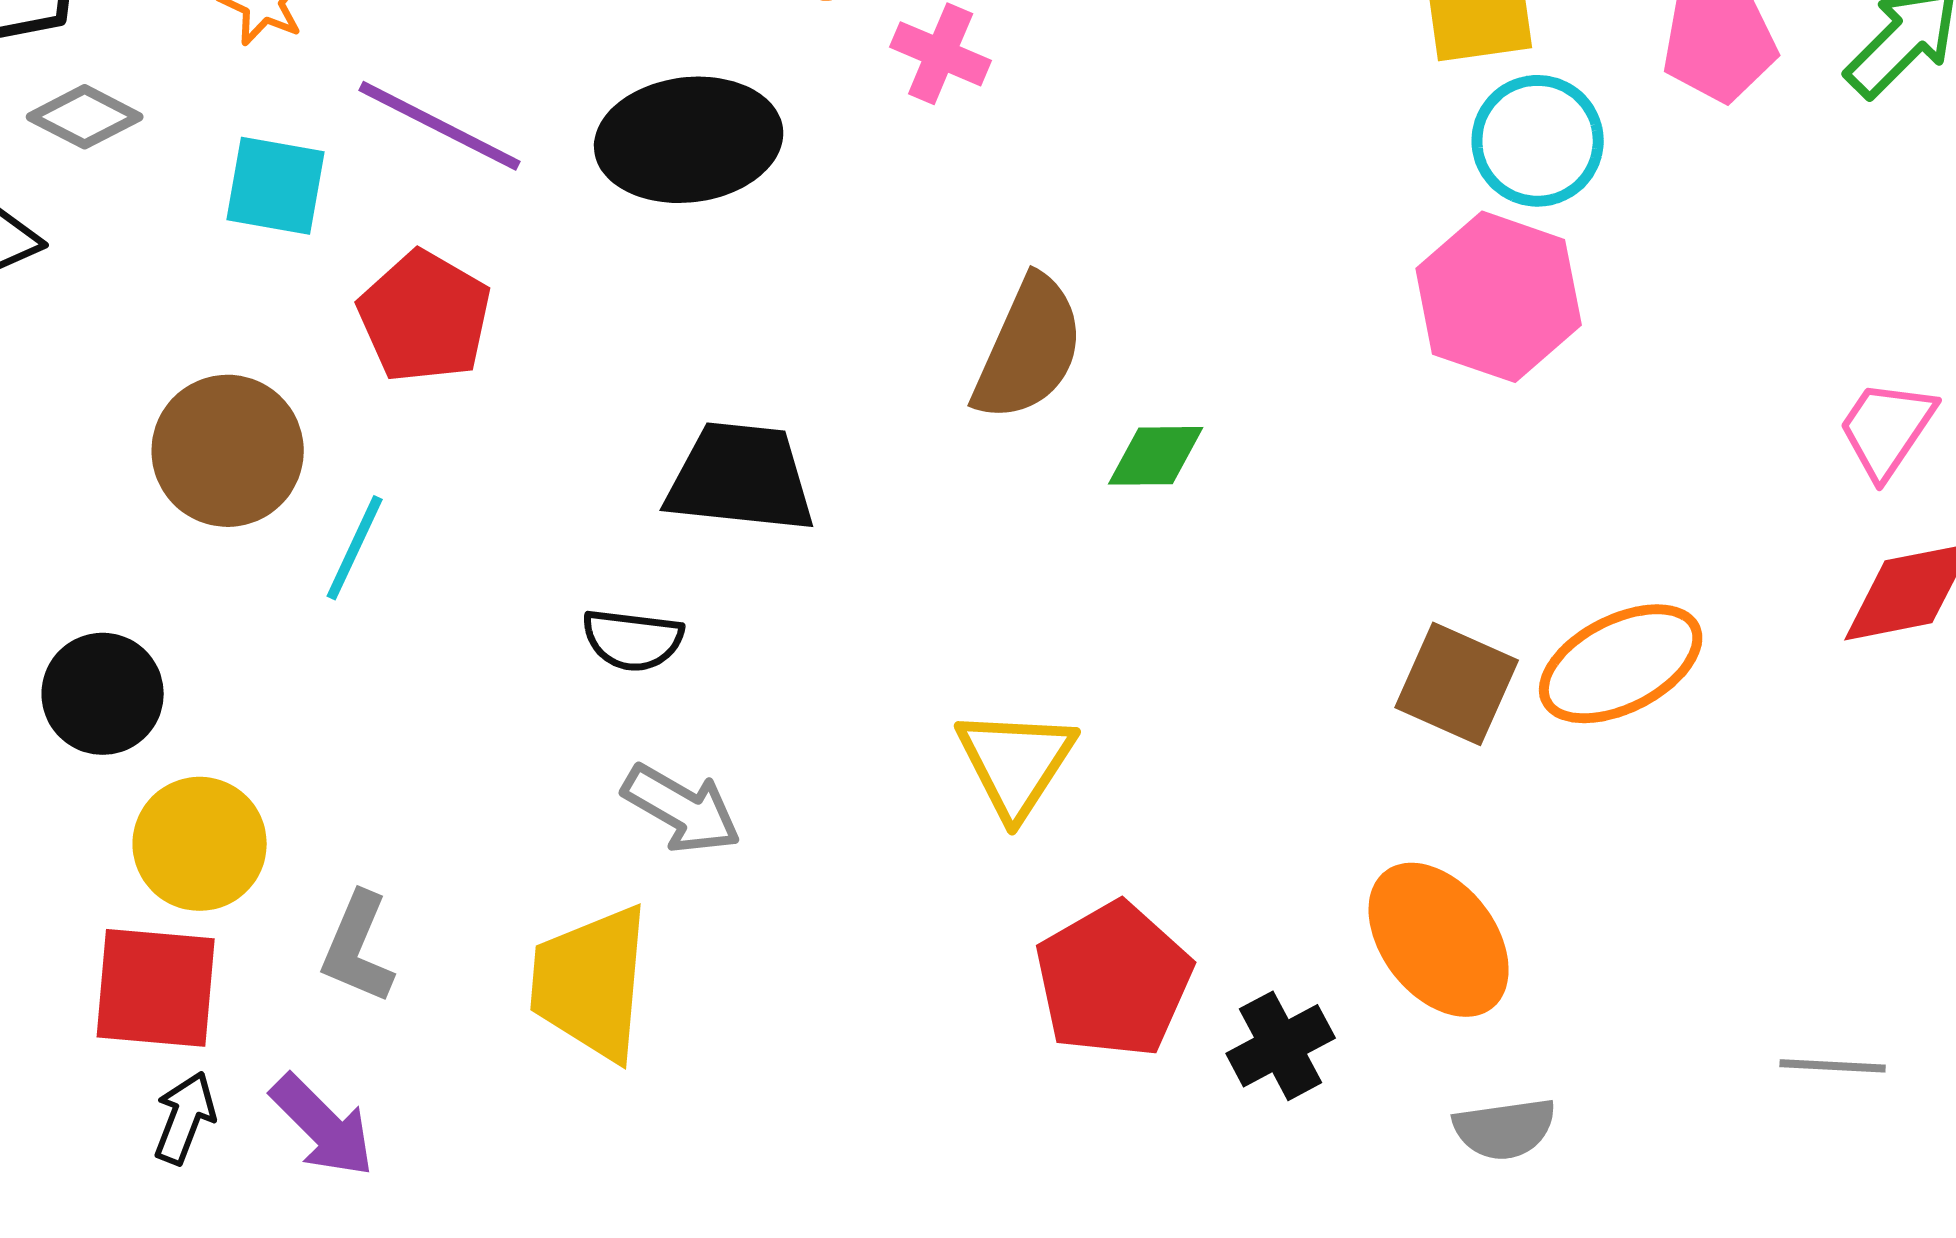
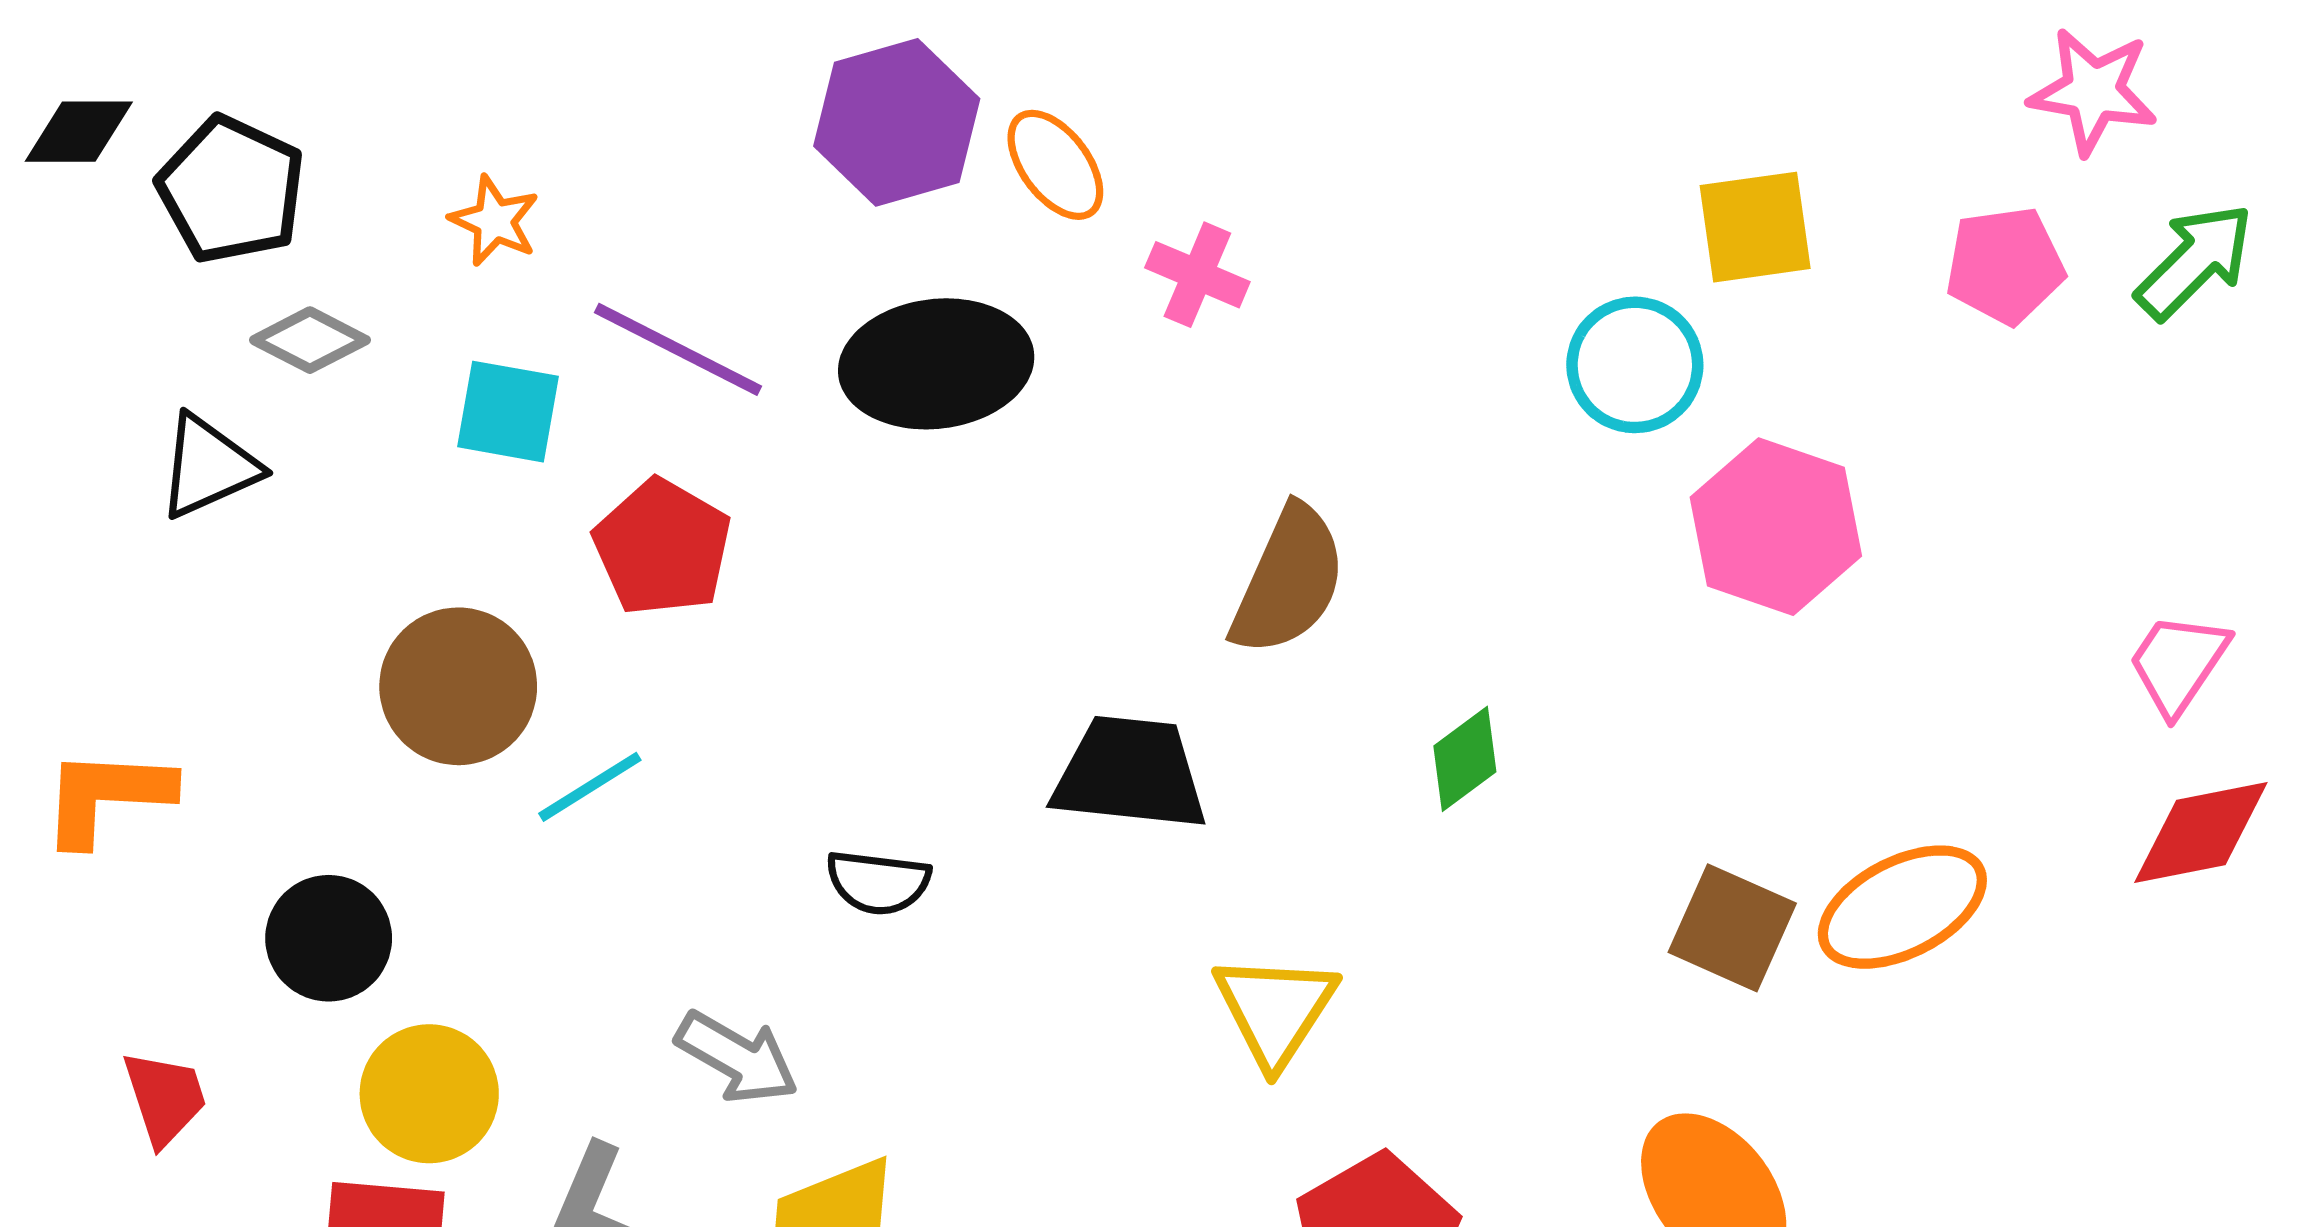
cyan circle: (1538, 141) -> (1635, 365), moved
green diamond: (1156, 456) -> (1465, 759), moved, turned -36
black trapezoid: (741, 478) -> (1130, 773), moved
cyan line: (355, 548) -> (590, 787), turned 33
gray arrow: (682, 809) -> (737, 1057), moved

